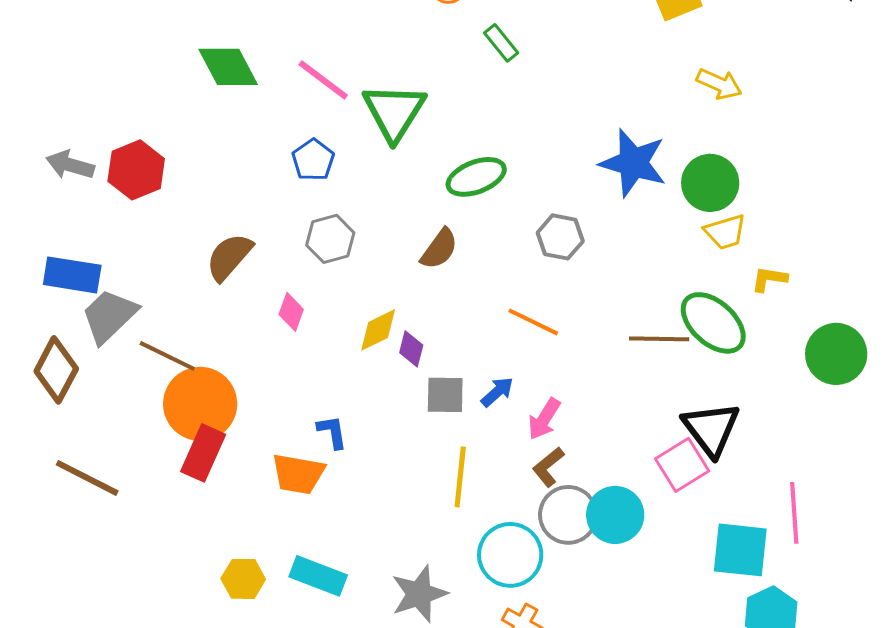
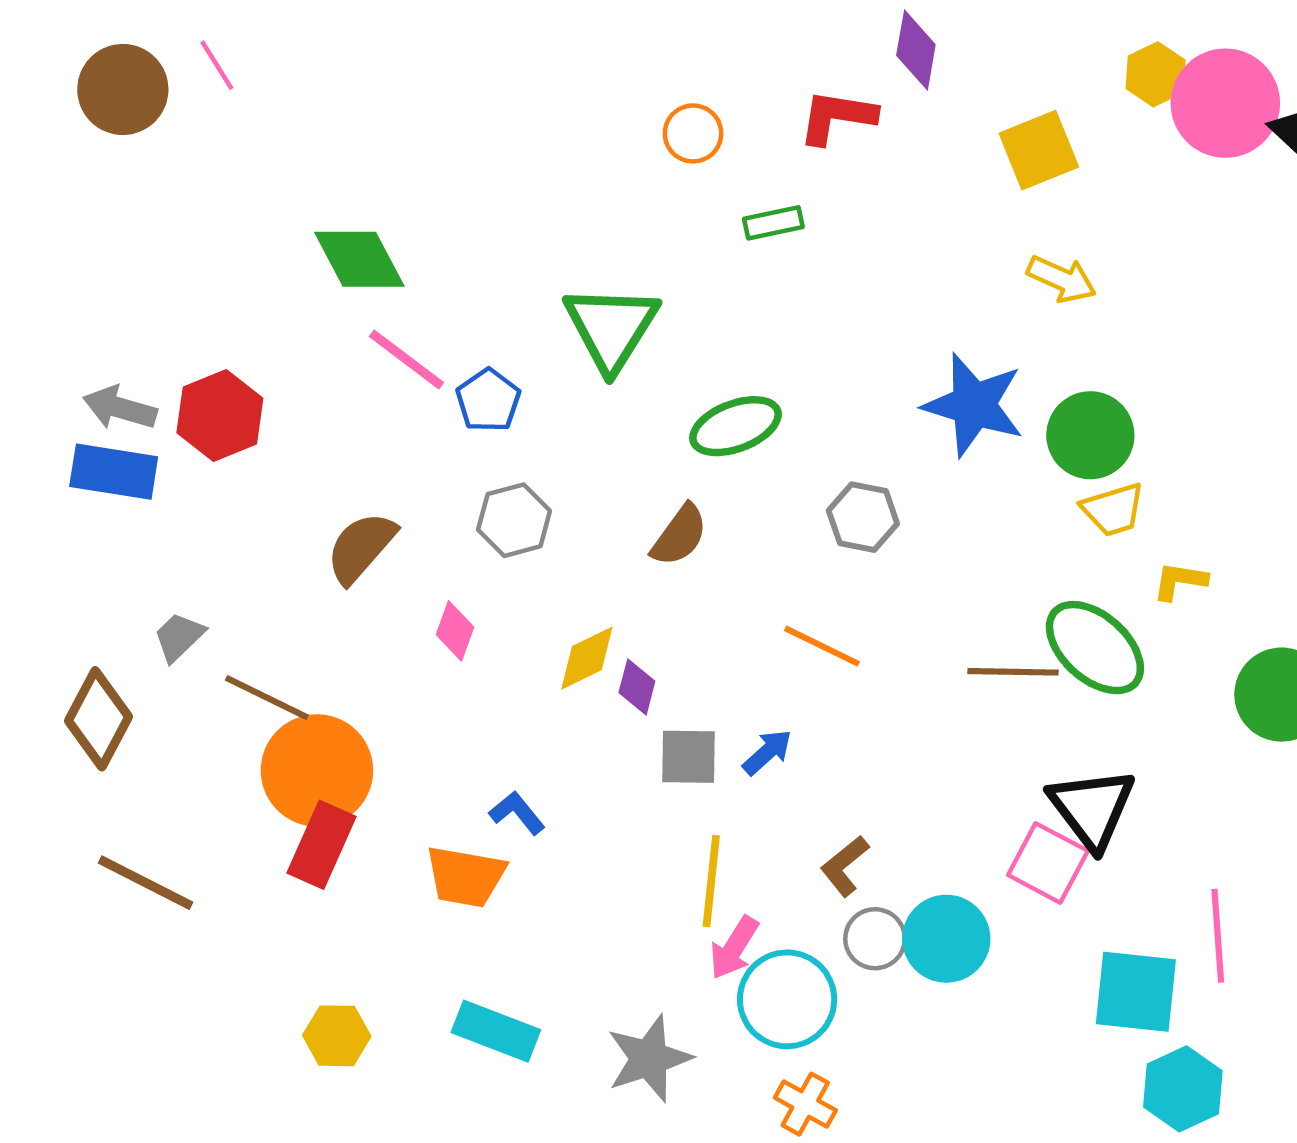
green rectangle: (501, 43) -> (773, 223), turned -63
pink line: (323, 80) -> (406, 359), moved
yellow arrow: (719, 84) -> (1062, 279), moved
blue rectangle: (72, 275) -> (114, 472), moved
gray trapezoid: (109, 316) -> (179, 637), size x0.6
pink arrow: (544, 419) -> (734, 948), moved
blue L-shape: (332, 432) -> (517, 813), turned -30
pink square: (682, 465) -> (1048, 863), turned -30
gray circle: (568, 515) -> (875, 939), size x0.7
yellow hexagon: (243, 579) -> (337, 1036), moved

